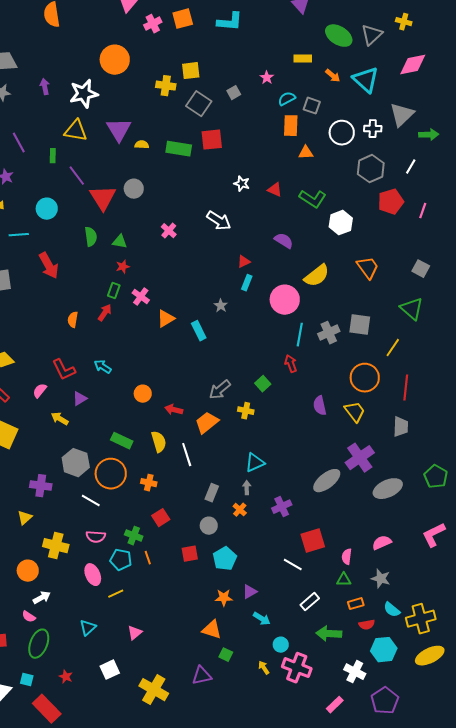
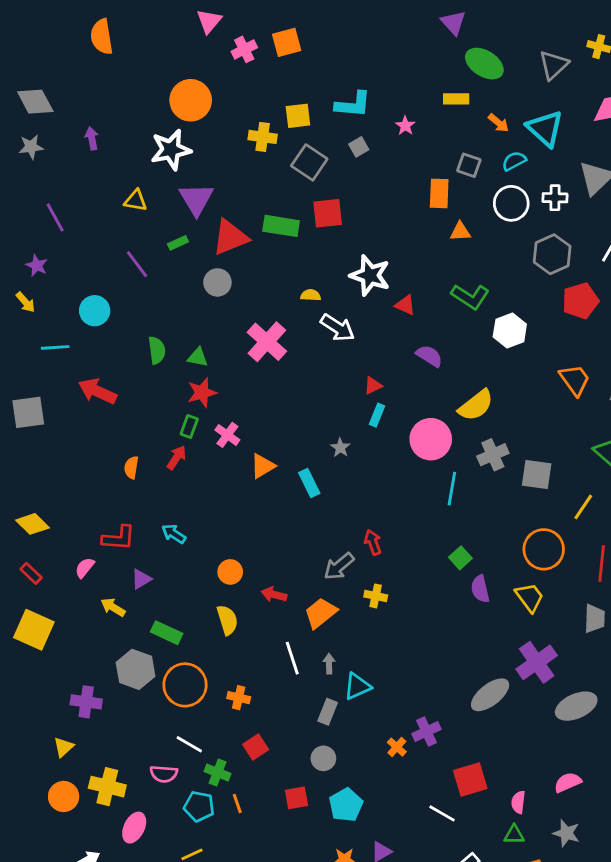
cyan L-shape: (230, 22) -> (353, 104), moved
green ellipse: (339, 36) -> (484, 64), moved
white star: (84, 94) -> (171, 150), moved
cyan semicircle: (287, 99) -> (514, 161), moved
yellow triangle: (76, 131) -> (136, 201), size x0.7
yellow semicircle: (142, 145) -> (311, 295), moved
green rectangle: (53, 156) -> (178, 243), moved, turned 64
white star: (242, 184) -> (370, 275), size x1.8
red triangle: (275, 190) -> (405, 305), moved
red triangle: (103, 198) -> (230, 237), moved, turned 40
pink cross: (169, 231) -> (267, 342), size x1.8
red arrow: (49, 266) -> (97, 391), turned 144
red star: (123, 267) -> (202, 393), size x1.5
orange trapezoid: (368, 268) -> (575, 380), moved
gray cross: (329, 333) -> (493, 455), moved
red arrow: (291, 364) -> (373, 542), moved
red L-shape: (64, 370) -> (119, 538), turned -60
green square: (263, 384) -> (460, 558), moved
green rectangle: (122, 441) -> (167, 633), moved
yellow semicircle: (159, 442) -> (227, 620), moved
cyan triangle: (255, 463) -> (357, 686), moved
gray arrow: (247, 488) -> (329, 664), moved
white line: (91, 501) -> (189, 744), moved
orange cross: (240, 510) -> (397, 747), moved
orange circle: (28, 571) -> (64, 796), moved
pink ellipse: (93, 575) -> (134, 828), moved, turned 50

